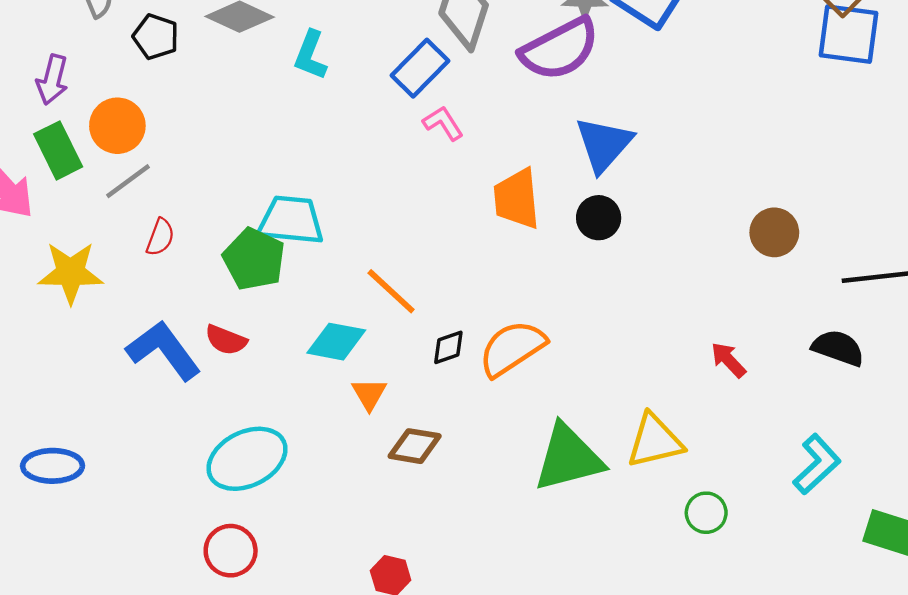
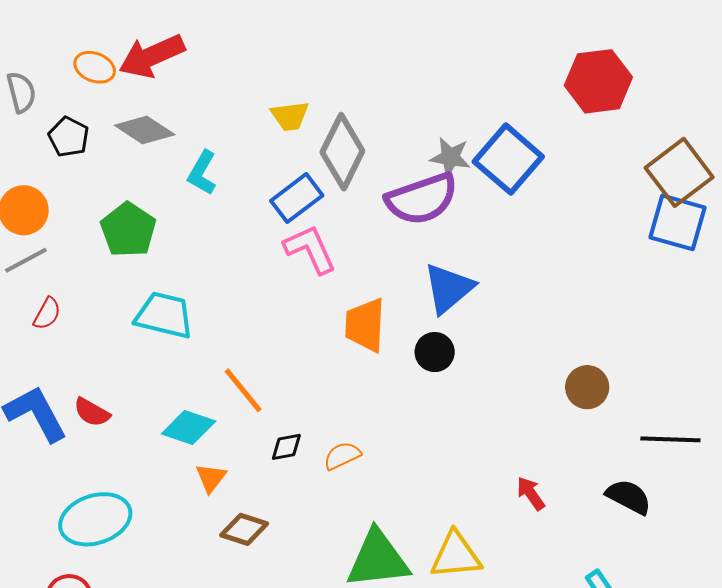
pink L-shape: (443, 123) -> (310, 249), size x1.5
green pentagon: (254, 259) -> (128, 230), moved
orange semicircle: (512, 348) -> (342, 456), size x0.6

